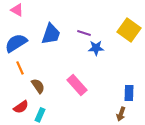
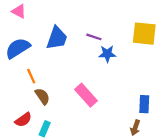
yellow square: (129, 30) -> (144, 34), turned -30
orange line: (20, 68) -> (31, 76), moved

